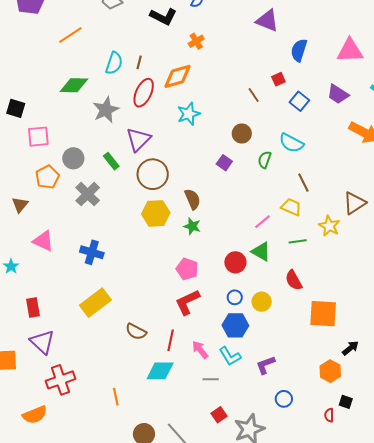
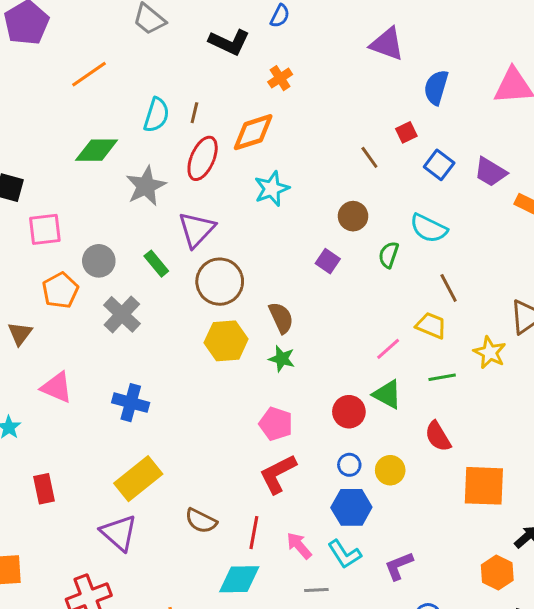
purple trapezoid: (338, 94) -> (490, 172), moved
purple triangle: (42, 342) -> (119, 533), moved

